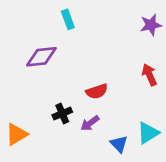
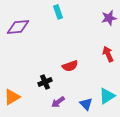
cyan rectangle: (68, 19) -> (58, 12), moved
purple diamond: (41, 57) -> (18, 27), moved
purple arrow: (90, 123) -> (58, 102), moved

